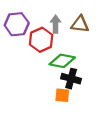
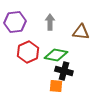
brown triangle: (80, 24) -> (81, 32), moved
red hexagon: (41, 40) -> (28, 52), moved

